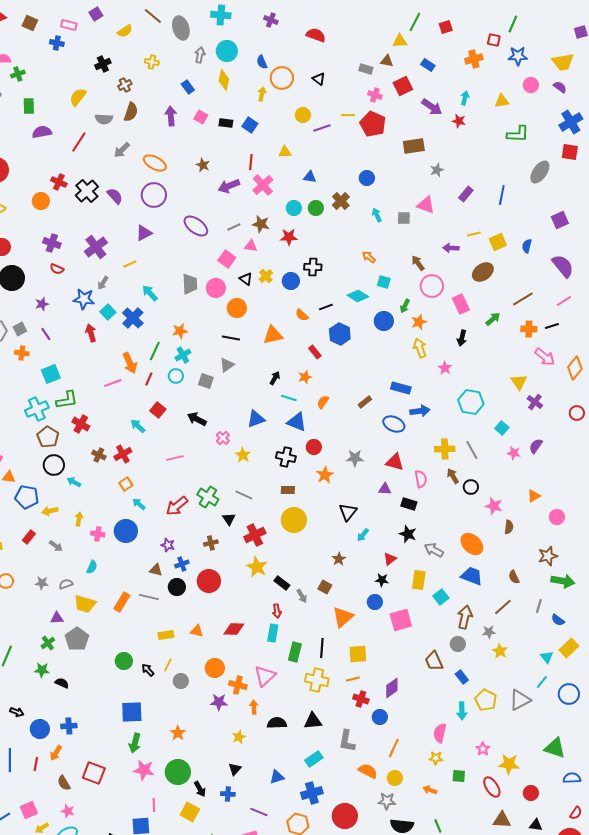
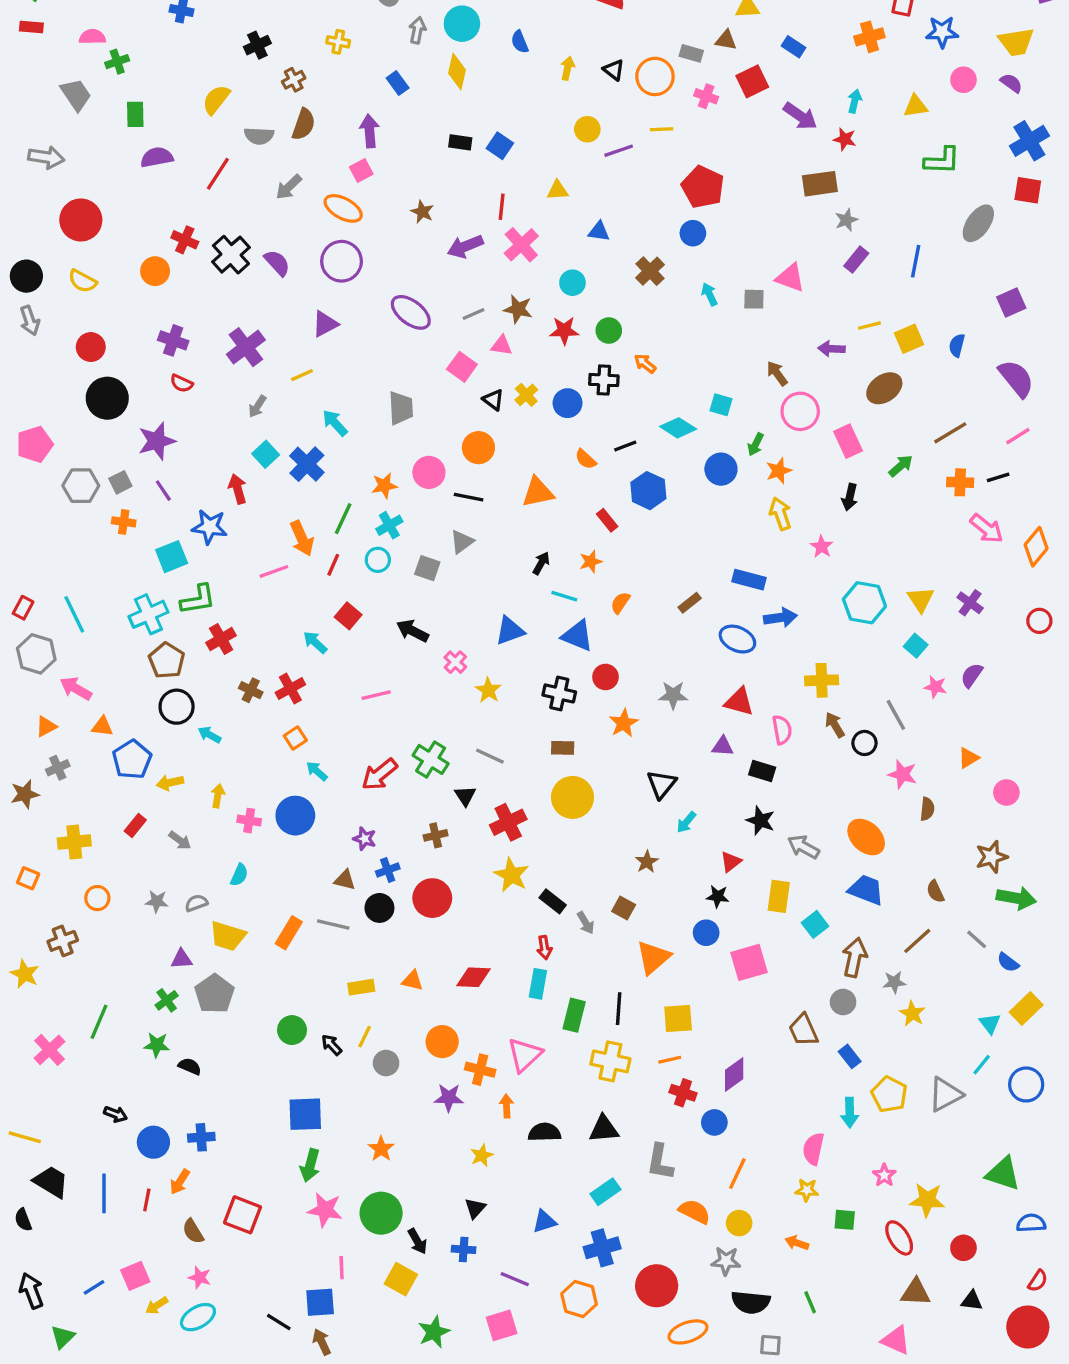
orange circle: (282, 78) -> (655, 76), moved
yellow arrow: (262, 94) -> (568, 68), moved
pink square: (201, 117) -> (361, 170), moved, turned 32
red pentagon: (373, 124) -> (703, 187), moved
brown rectangle: (414, 146) -> (820, 184), moved
gray star: (437, 170) -> (846, 220), moved
green circle: (316, 208) -> (609, 331), moved
orange arrow: (369, 257) -> (645, 364), moved
pink circle: (216, 288) -> (429, 472), moved
blue star: (84, 299) -> (210, 527), moved
purple star: (42, 304) -> (157, 441), size x1.6
yellow triangle: (519, 382) -> (921, 599), moved
red cross: (81, 424) -> (221, 639), turned 30
gray line: (472, 450) -> (896, 715), moved
blue pentagon: (27, 497) -> (132, 759), turned 30
gray line: (539, 606) -> (977, 939), turned -64

